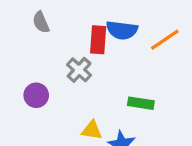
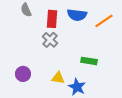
red rectangle: (98, 40) -> (52, 19), moved
purple circle: (36, 95) -> (23, 74), moved

